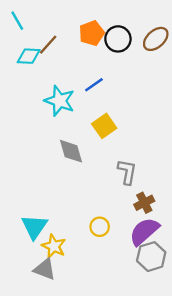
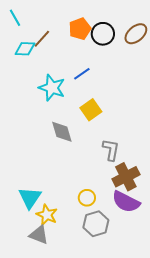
brown cross: (144, 203) -> (126, 177), size x1.5
purple semicircle: (144, 231) -> (126, 202), turned -112
gray hexagon: (151, 257) -> (96, 224), moved

